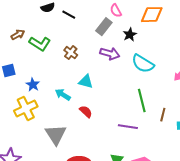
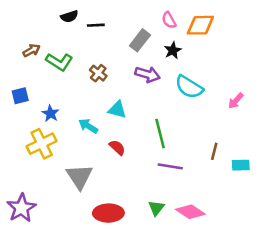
pink semicircle: (116, 11) -> (169, 20), moved
black line: (69, 15) -> (96, 25), turned -32
green line: (142, 101) -> (160, 134), moved

